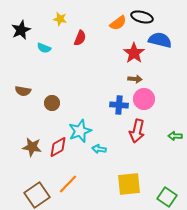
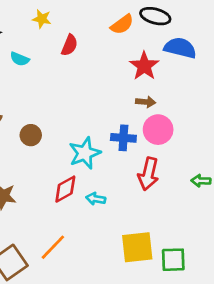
cyan star: (80, 131) -> (85, 153), moved
red diamond: (58, 147) -> (65, 189), moved
green square: (167, 197) -> (173, 260), moved, turned -36

